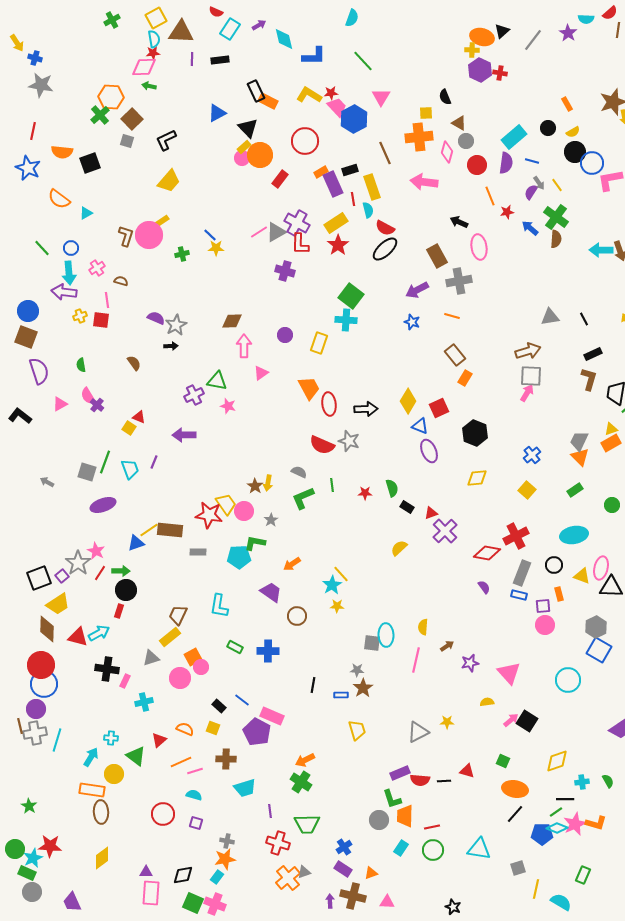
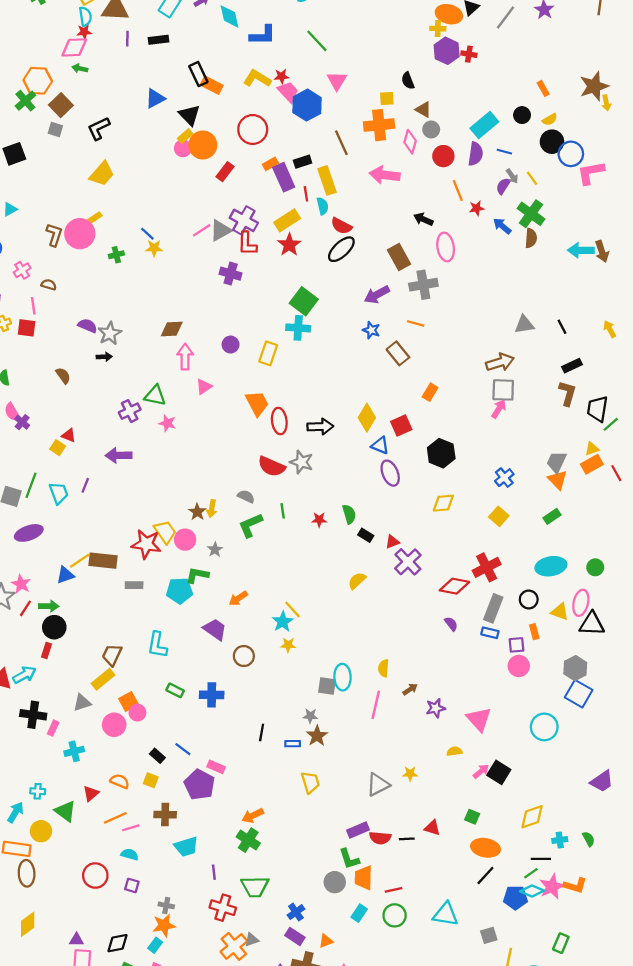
brown rectangle: (455, 355) -> (398, 353), moved
green circle: (612, 505) -> (595, 567), moved
pink rectangle: (272, 716) -> (216, 767), size x0.7

